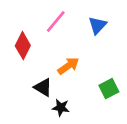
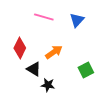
pink line: (56, 21) -> (44, 17), turned 66
red diamond: (23, 46) -> (20, 48), moved

